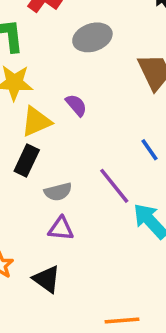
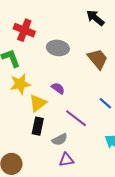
gray ellipse: (92, 37) -> (58, 48), turned 40
purple line: (114, 186) -> (76, 118), moved

